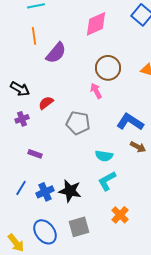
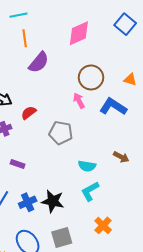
orange line: (34, 36) -> (25, 38), moved
blue L-shape: (130, 122) -> (113, 107), moved

